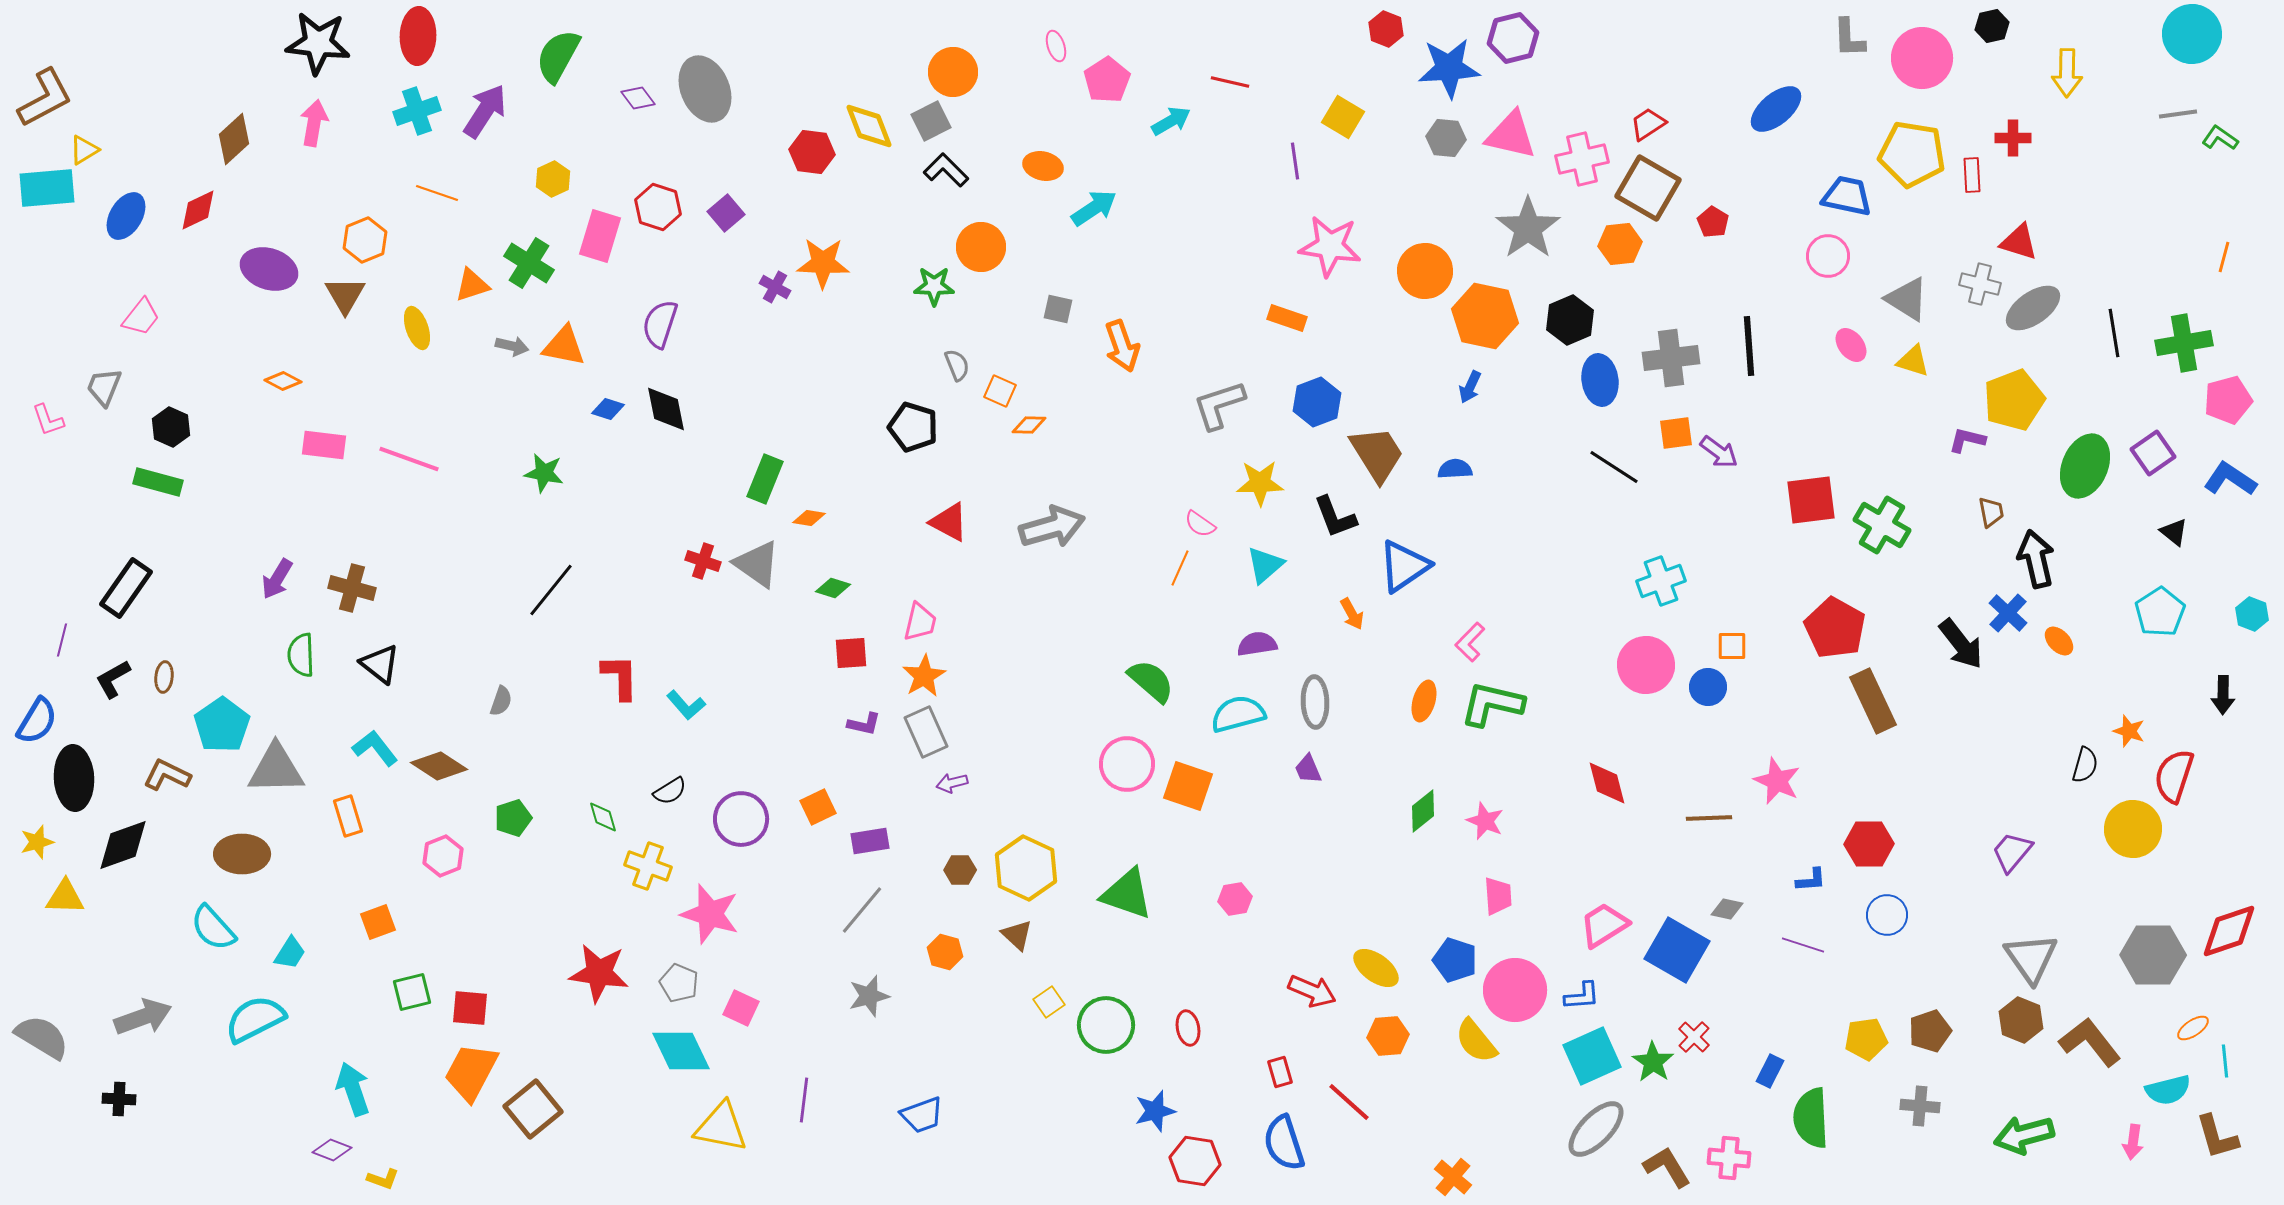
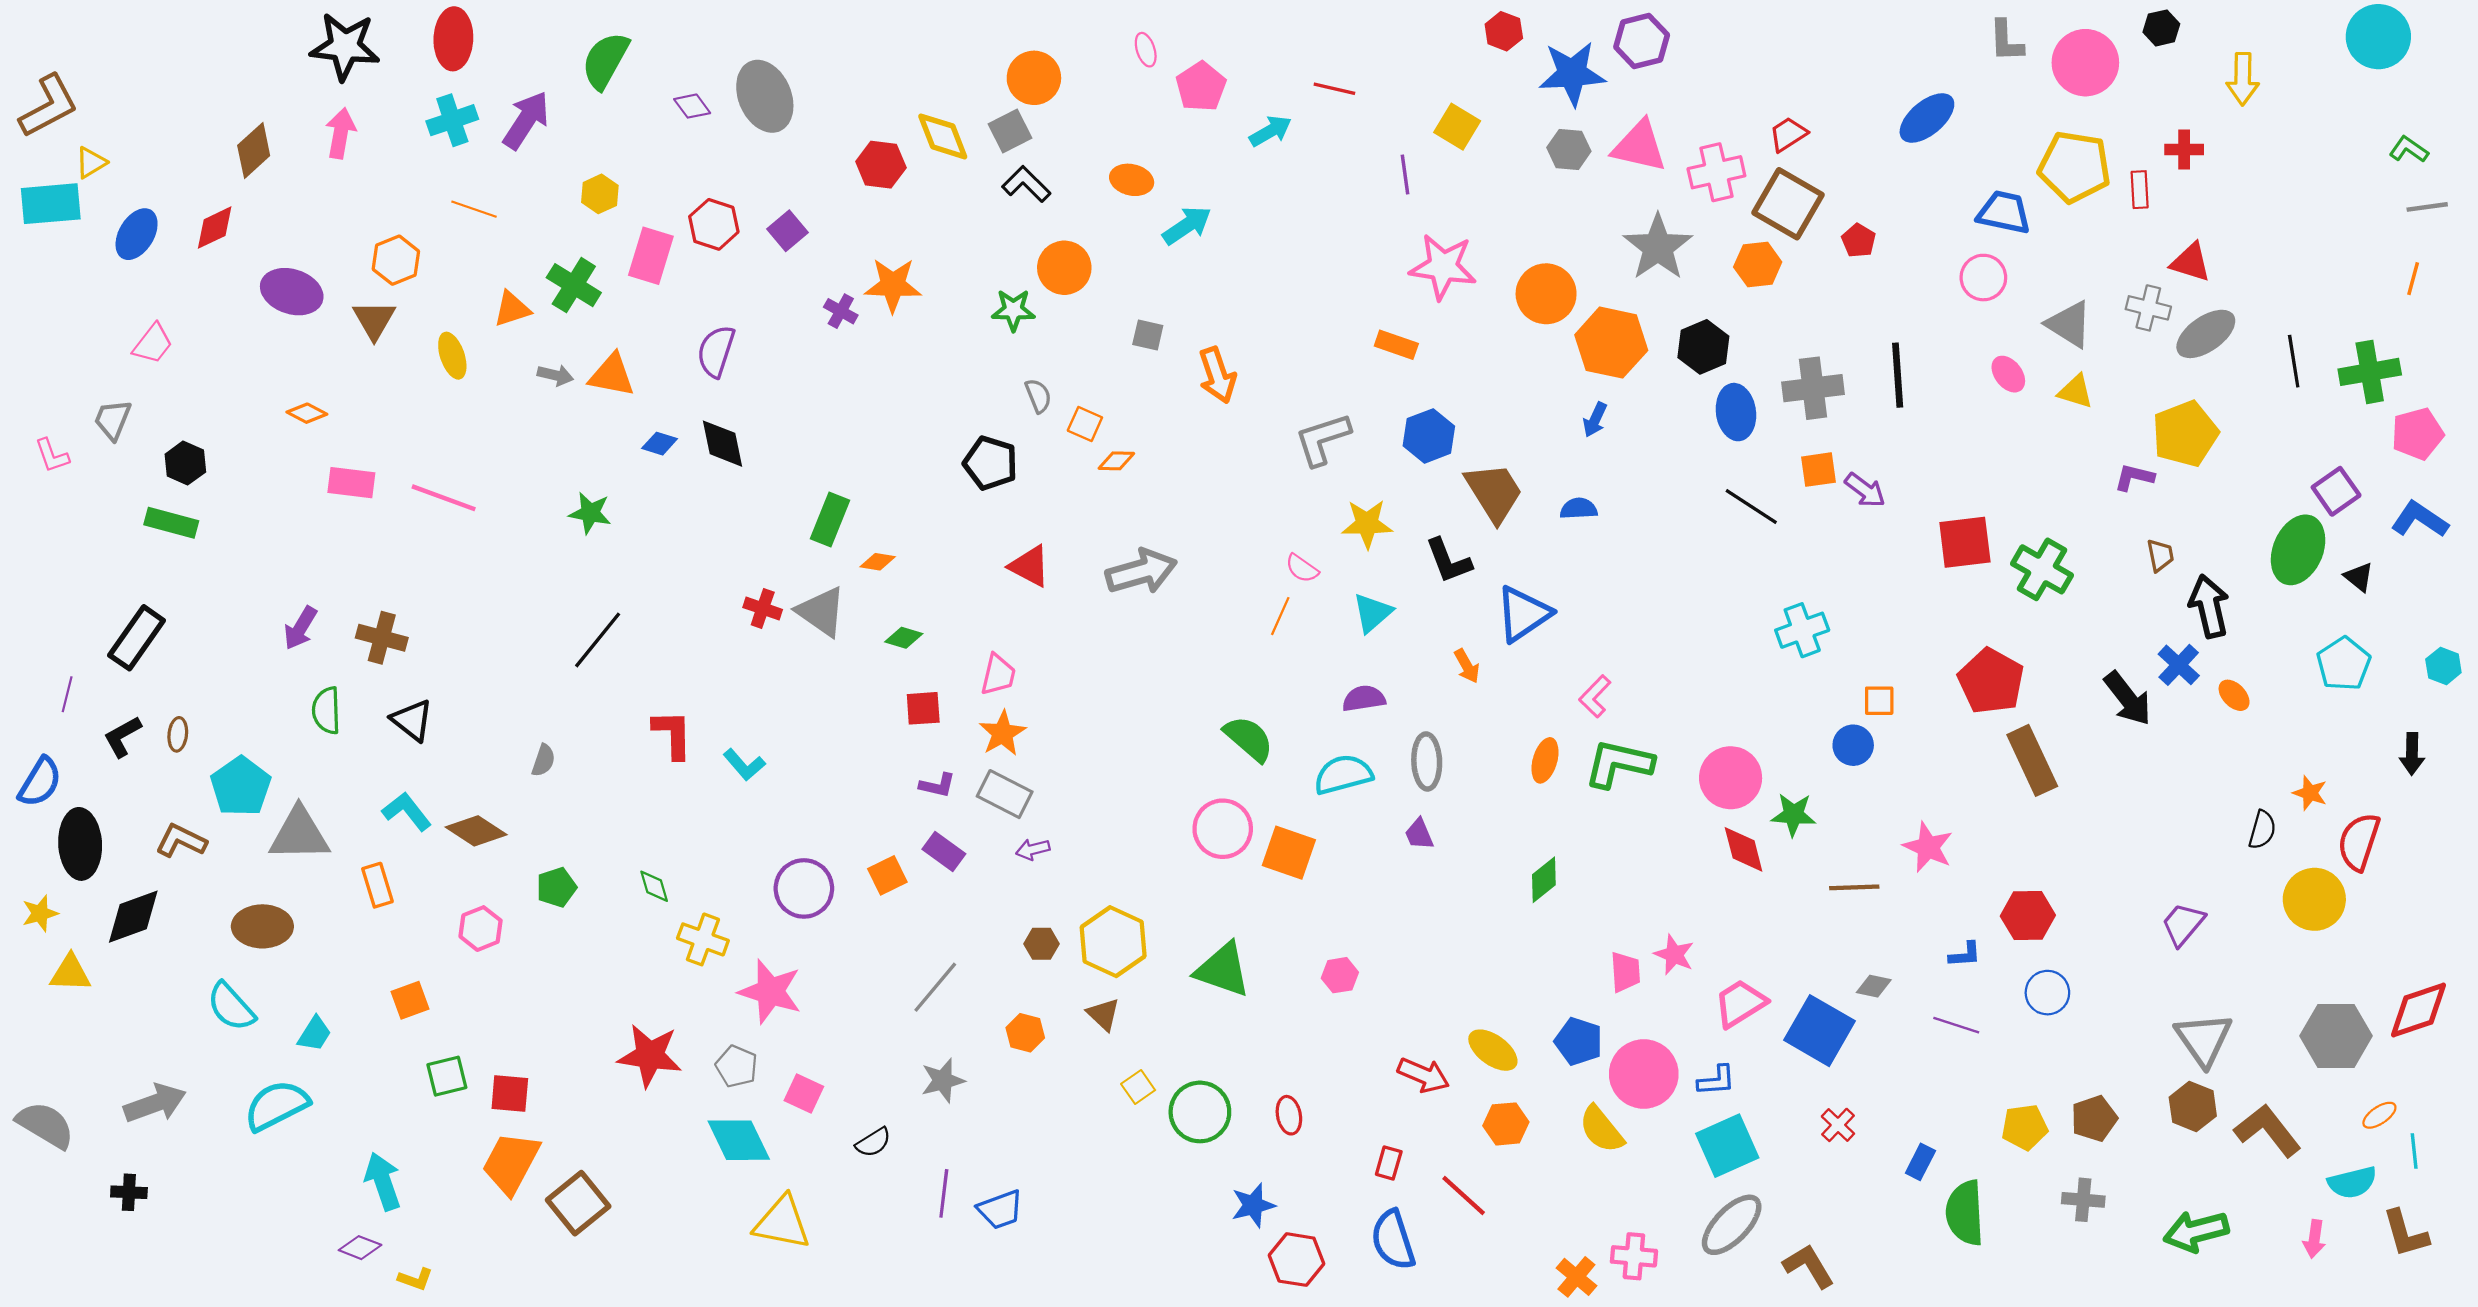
gray line: (2178, 114) -> (2427, 207), moved
green ellipse: (2085, 466) -> (2298, 550), moved
pink circle: (1646, 665) -> (1731, 778), moved
gray rectangle: (926, 732) -> (1005, 794), turned -39
black semicircle: (670, 791) -> (873, 1142), moved
pink star: (1485, 821) -> (1674, 955), moved
purple rectangle: (870, 841) -> (944, 852), moved, turned 45
green star: (1653, 1062) -> (1793, 815), moved, turned -30
red rectangle: (1280, 1072) -> (1389, 1163), turned 32
purple line: (804, 1100) -> (944, 1193), moved
pink cross: (1729, 1158) -> (1634, 1256), moved

